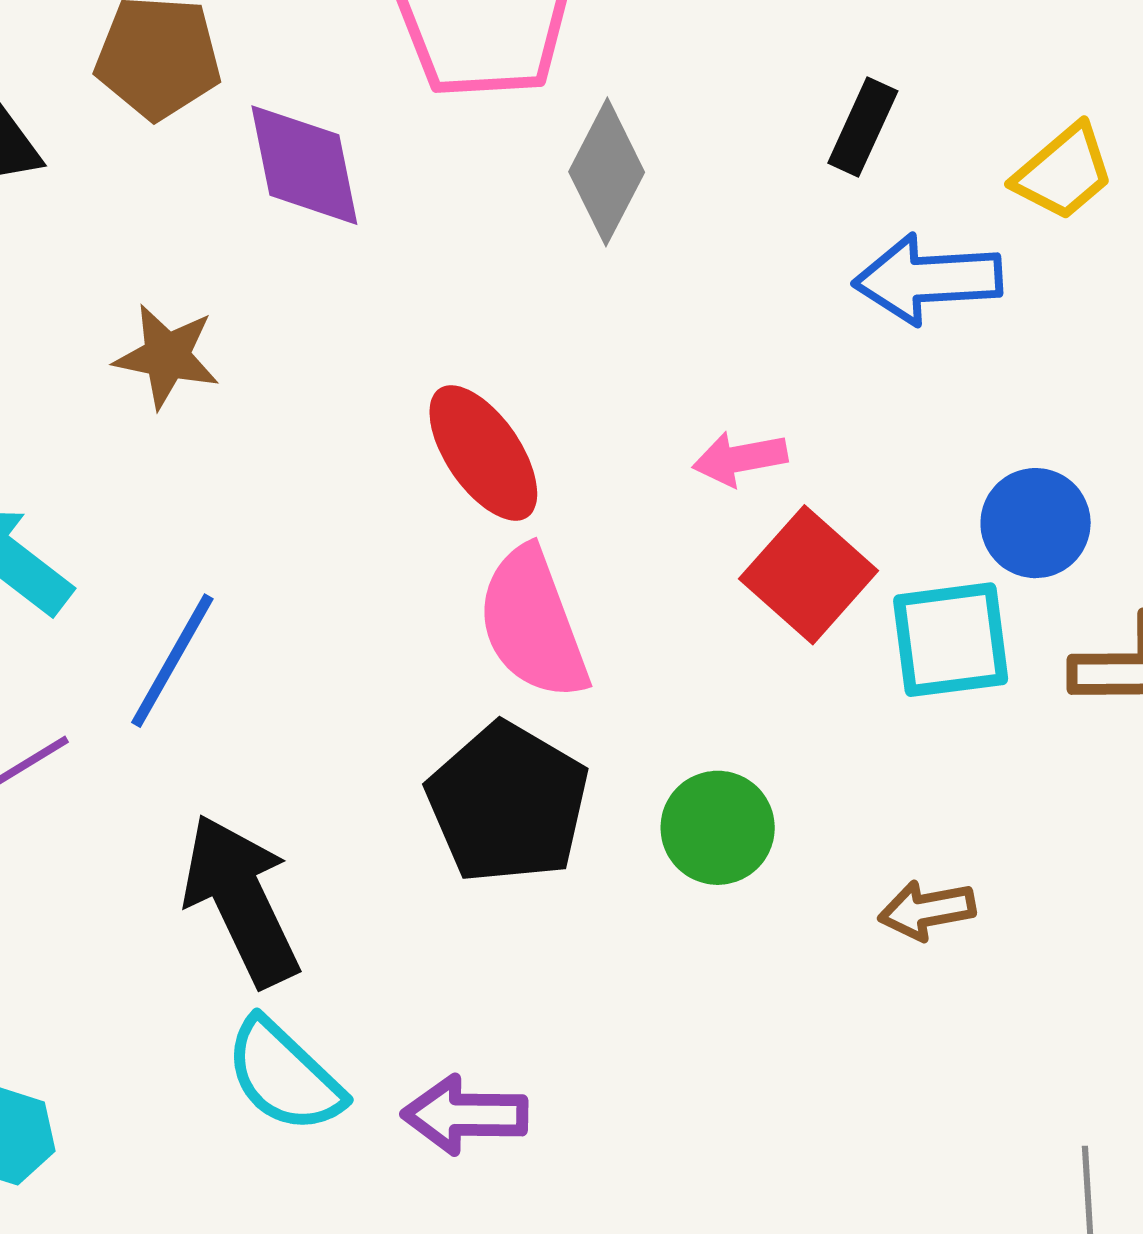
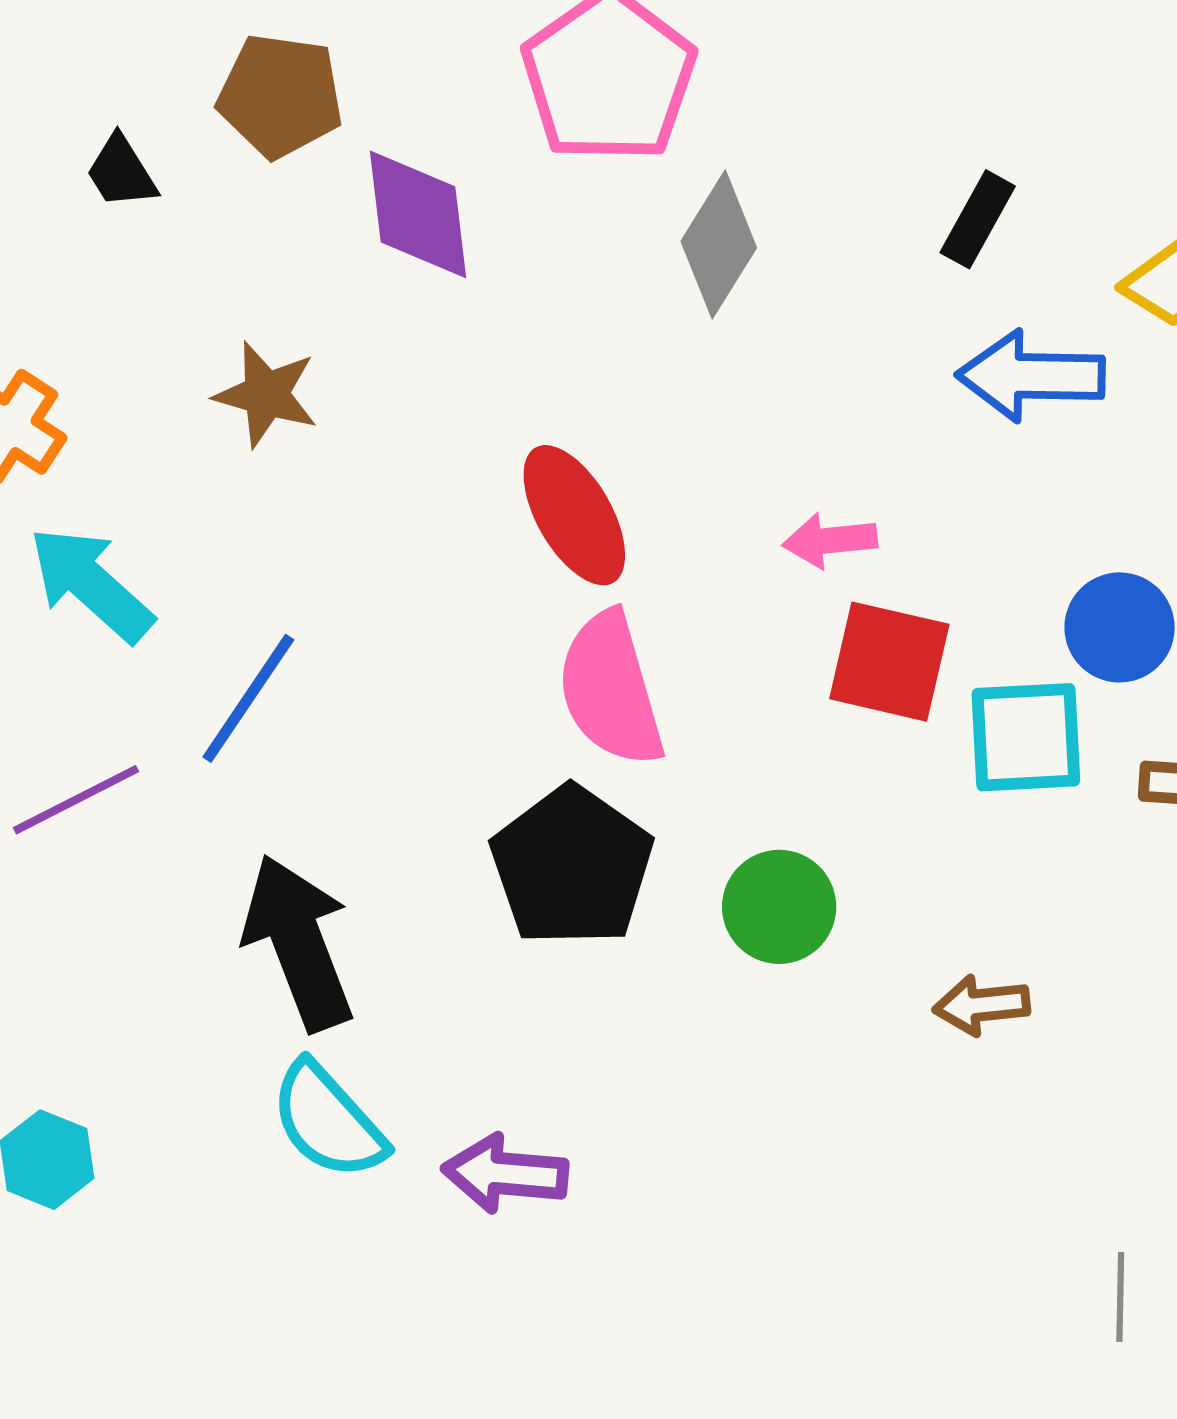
red square: (809, 575) -> (889, 662), turned -33

